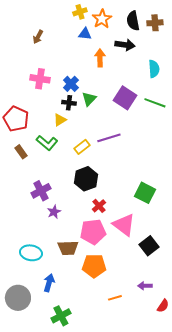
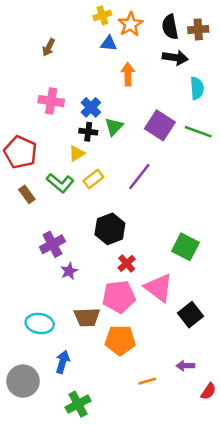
black arrow: (125, 45) -> (175, 58), moved
purple line: (109, 138) -> (139, 176), turned -35
yellow rectangle: (82, 147) -> (93, 179), moved

